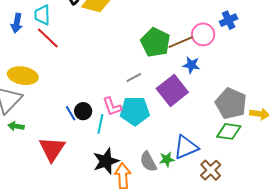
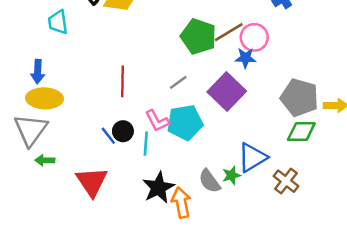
blue arrow: (17, 23) -> (38, 72), moved
pink circle: (203, 34) -> (254, 37), moved
red line: (48, 38) -> (122, 81), moved, turned 55

